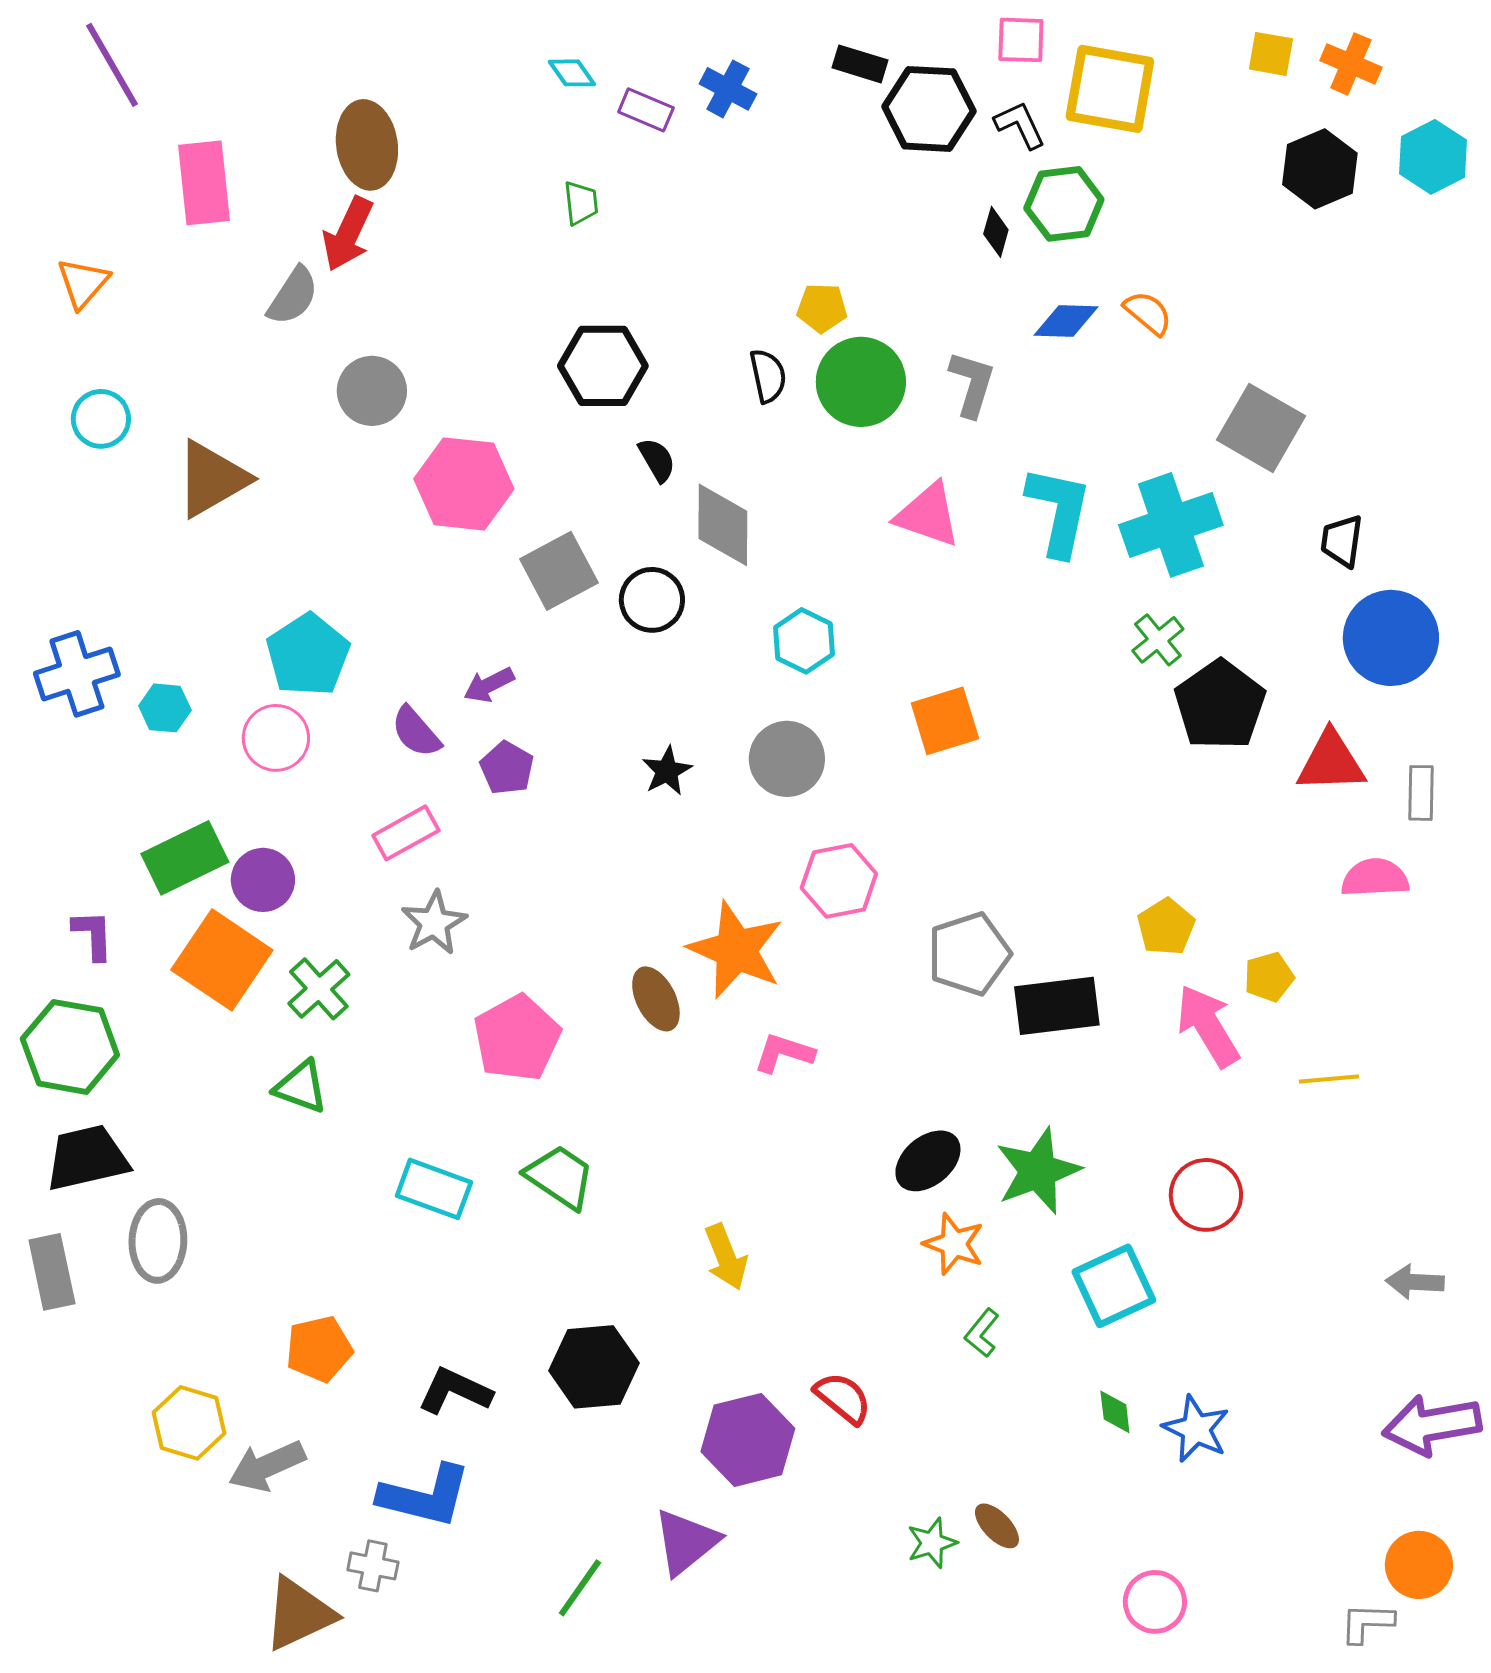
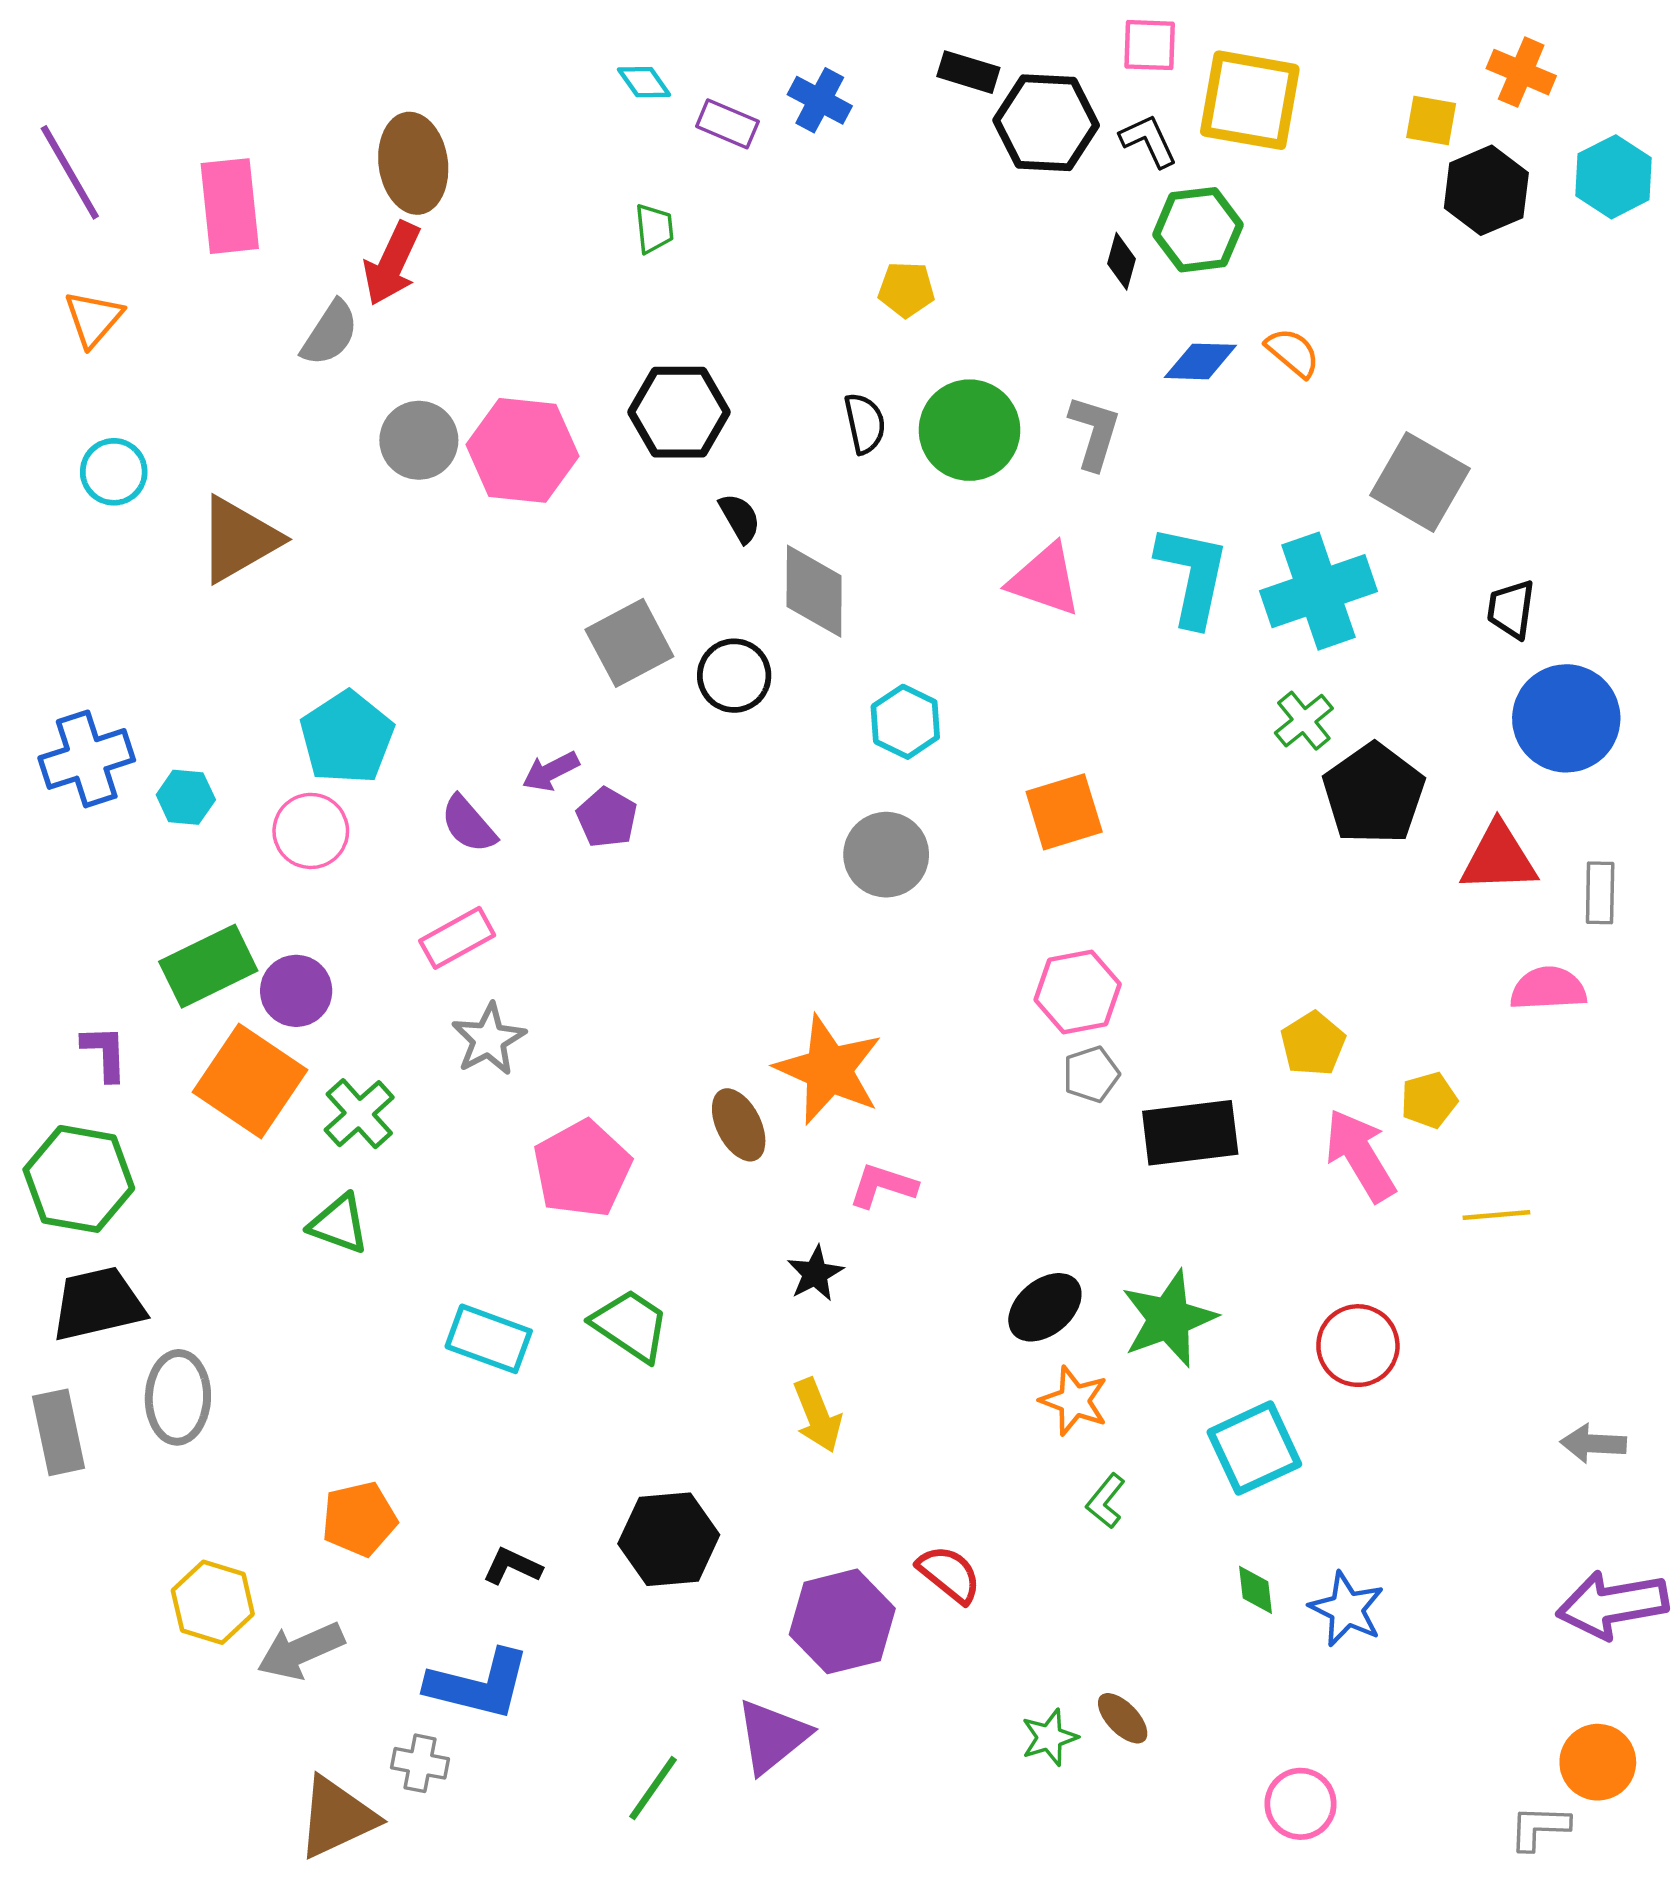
yellow square: (1271, 54) -> (1431, 120), moved
purple line: (112, 65) -> (70, 172), moved
yellow pentagon: (822, 308) -> (906, 289), moved
pink hexagon: (464, 484) -> (522, 450), moved
purple pentagon: (507, 768) -> (607, 817), moved
black star: (667, 771) -> (815, 1274), moved
pink hexagon: (839, 881) -> (1078, 992), moved
gray pentagon: (969, 954) -> (1091, 1074), size x0.6
black L-shape: (455, 1391) -> (512, 1566), size x0.7

